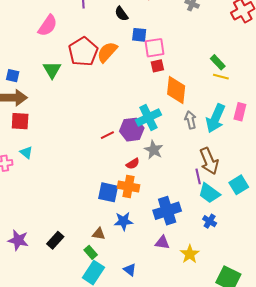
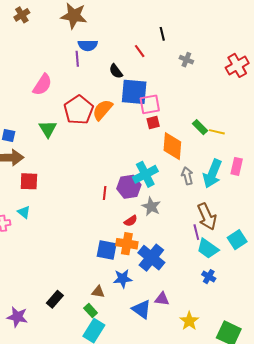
blue square: (139, 35) -> (134, 92), size x1.8
green rectangle: (218, 62) -> (200, 127), moved
red square: (20, 121) -> (29, 181), moved
red line: (107, 135) -> (105, 193), turned -56
blue cross: (167, 211) -> (151, 258), moved, turned -32
purple star: (18, 240) -> (17, 317), moved
yellow star: (190, 254) -> (189, 321), moved
blue triangle: (130, 270) -> (142, 309), moved, size x1.5

